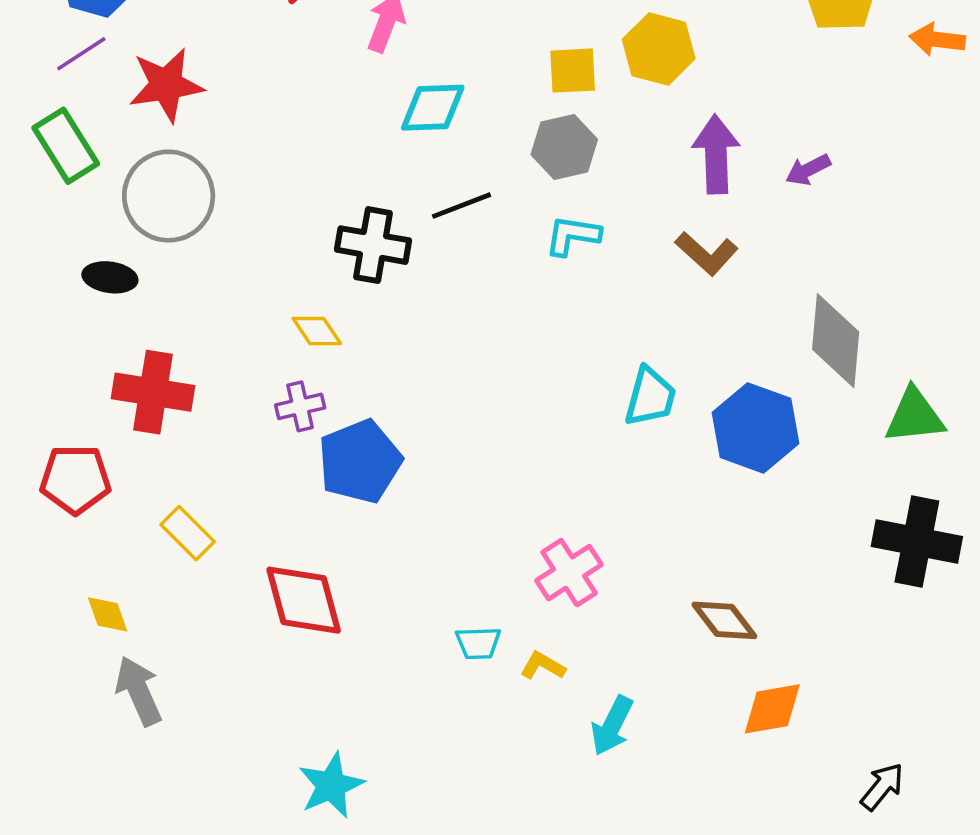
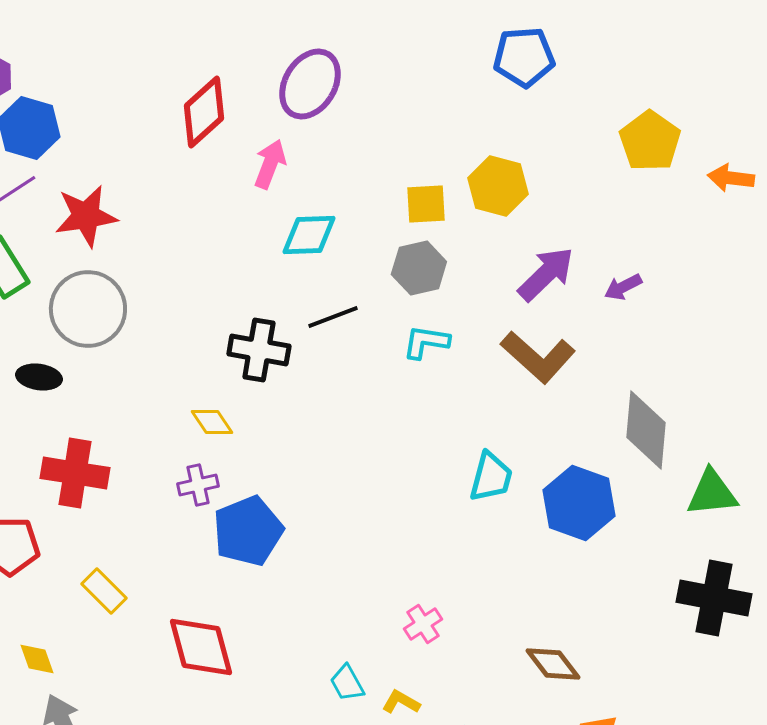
purple arrow: (716, 154) -> (546, 274), turned 48
brown L-shape: (706, 253) -> (538, 357), size x1.4
pink cross: (569, 573) -> (423, 624), size x0.7
cyan trapezoid: (478, 643) -> (347, 683), turned 63

